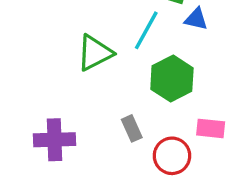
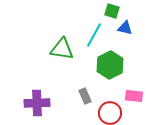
green triangle: (95, 53) -> (62, 49), turned 35

